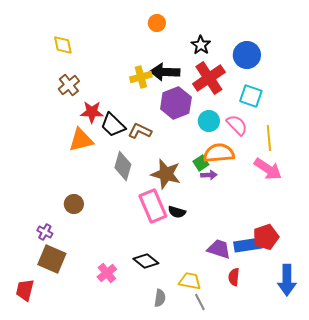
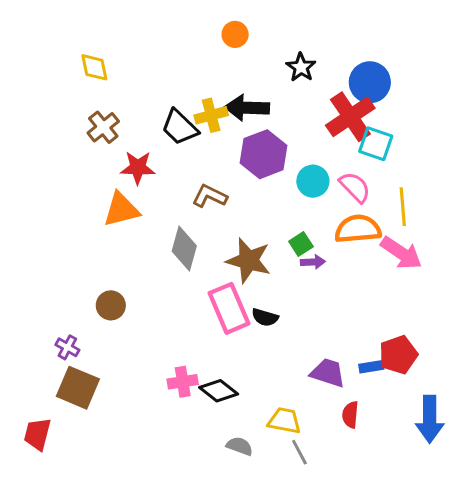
red cross: (209, 78) -> (350, 117), moved
black trapezoid: (113, 125) -> (180, 127), moved
orange semicircle: (219, 153) -> (358, 229), moved
blue rectangle: (248, 245) -> (371, 367), size x0.6
pink cross: (107, 273) -> (183, 382), moved, turned 30
gray semicircle: (160, 298) -> (240, 446), turned -78

